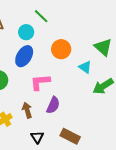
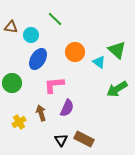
cyan circle: (26, 32) -> (31, 35), moved
cyan triangle: (85, 67) -> (99, 62), moved
black triangle: (37, 137) -> (61, 140), moved

